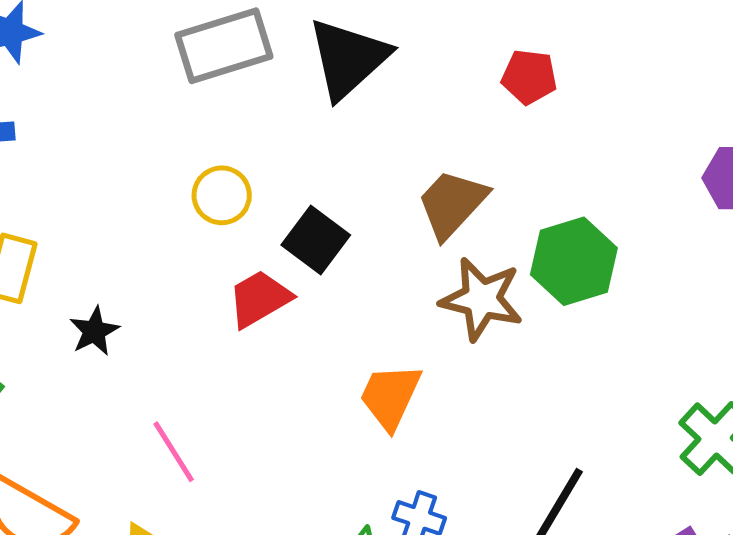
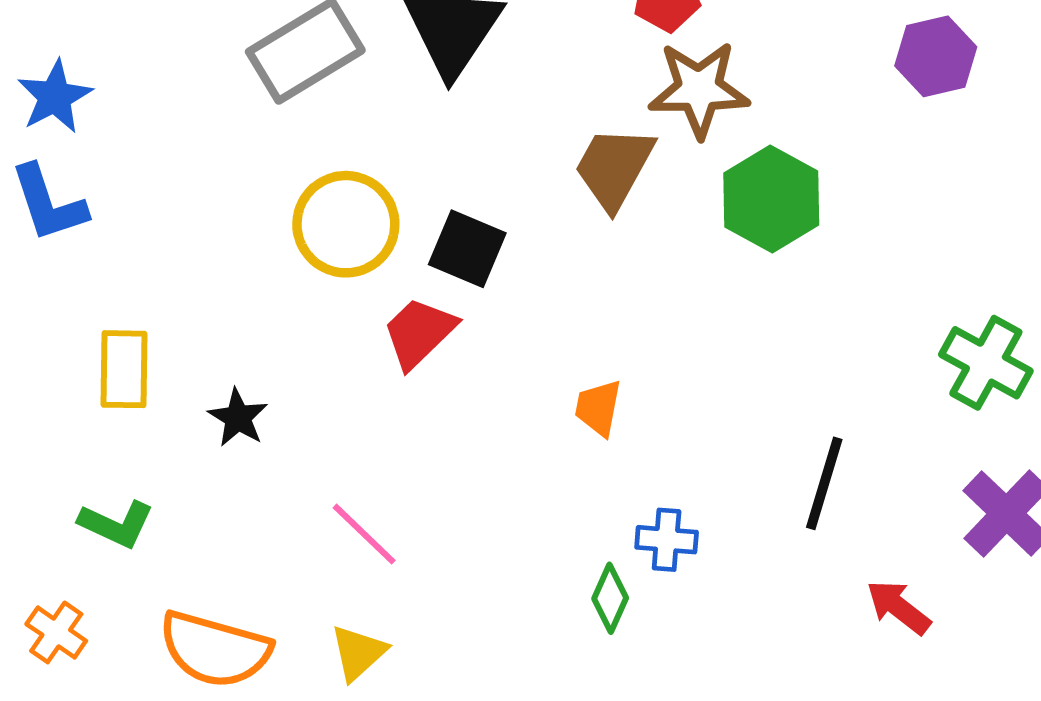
yellow circle: (222, 195) -> (346, 224), size x1.5
brown star: (482, 299) -> (699, 89), moved
orange trapezoid: (390, 396) -> (598, 408), size x0.7

